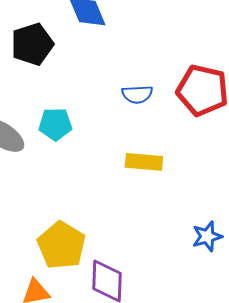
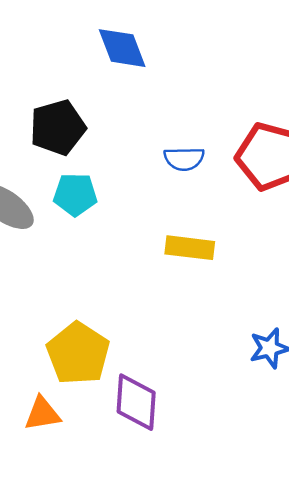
black pentagon: (32, 44) -> (58, 127), moved

